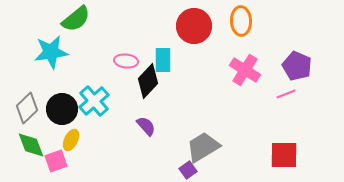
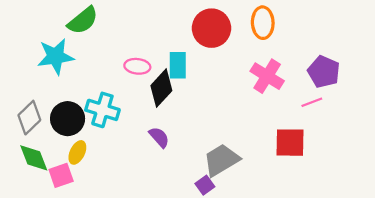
cyan cross: (94, 101) -> (102, 110), turned -32
red square: (284, 155) -> (290, 143), moved

